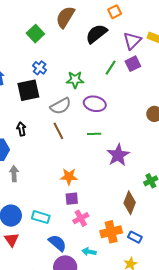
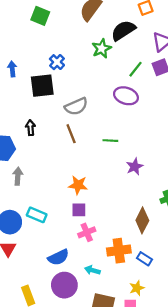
green square: (35, 34) -> (40, 16), moved, turned -30
green star: (75, 80) -> (102, 48), moved, turned -30
purple ellipse: (95, 104) -> (126, 96), moved
purple star: (118, 155) -> (135, 167), size x0.7
cyan rectangle: (41, 217) -> (37, 215), moved
blue semicircle: (57, 243) -> (58, 257), turned 108

